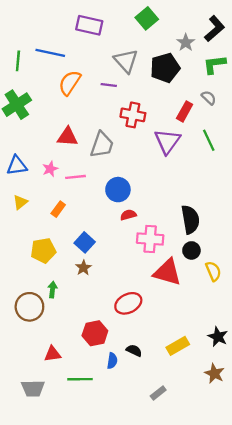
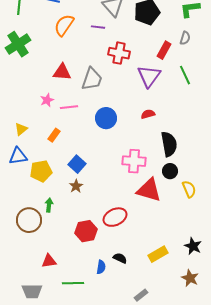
gray semicircle: (209, 98) -> (185, 38), turned 64
blue triangle: (17, 165) -> (18, 156), moved
red semicircle: (128, 215) -> (148, 114), moved
red hexagon: (95, 333) -> (86, 231), moved

